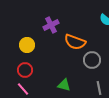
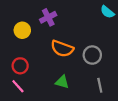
orange semicircle: (75, 42) -> (62, 49), moved
yellow circle: (27, 45) -> (22, 30), moved

